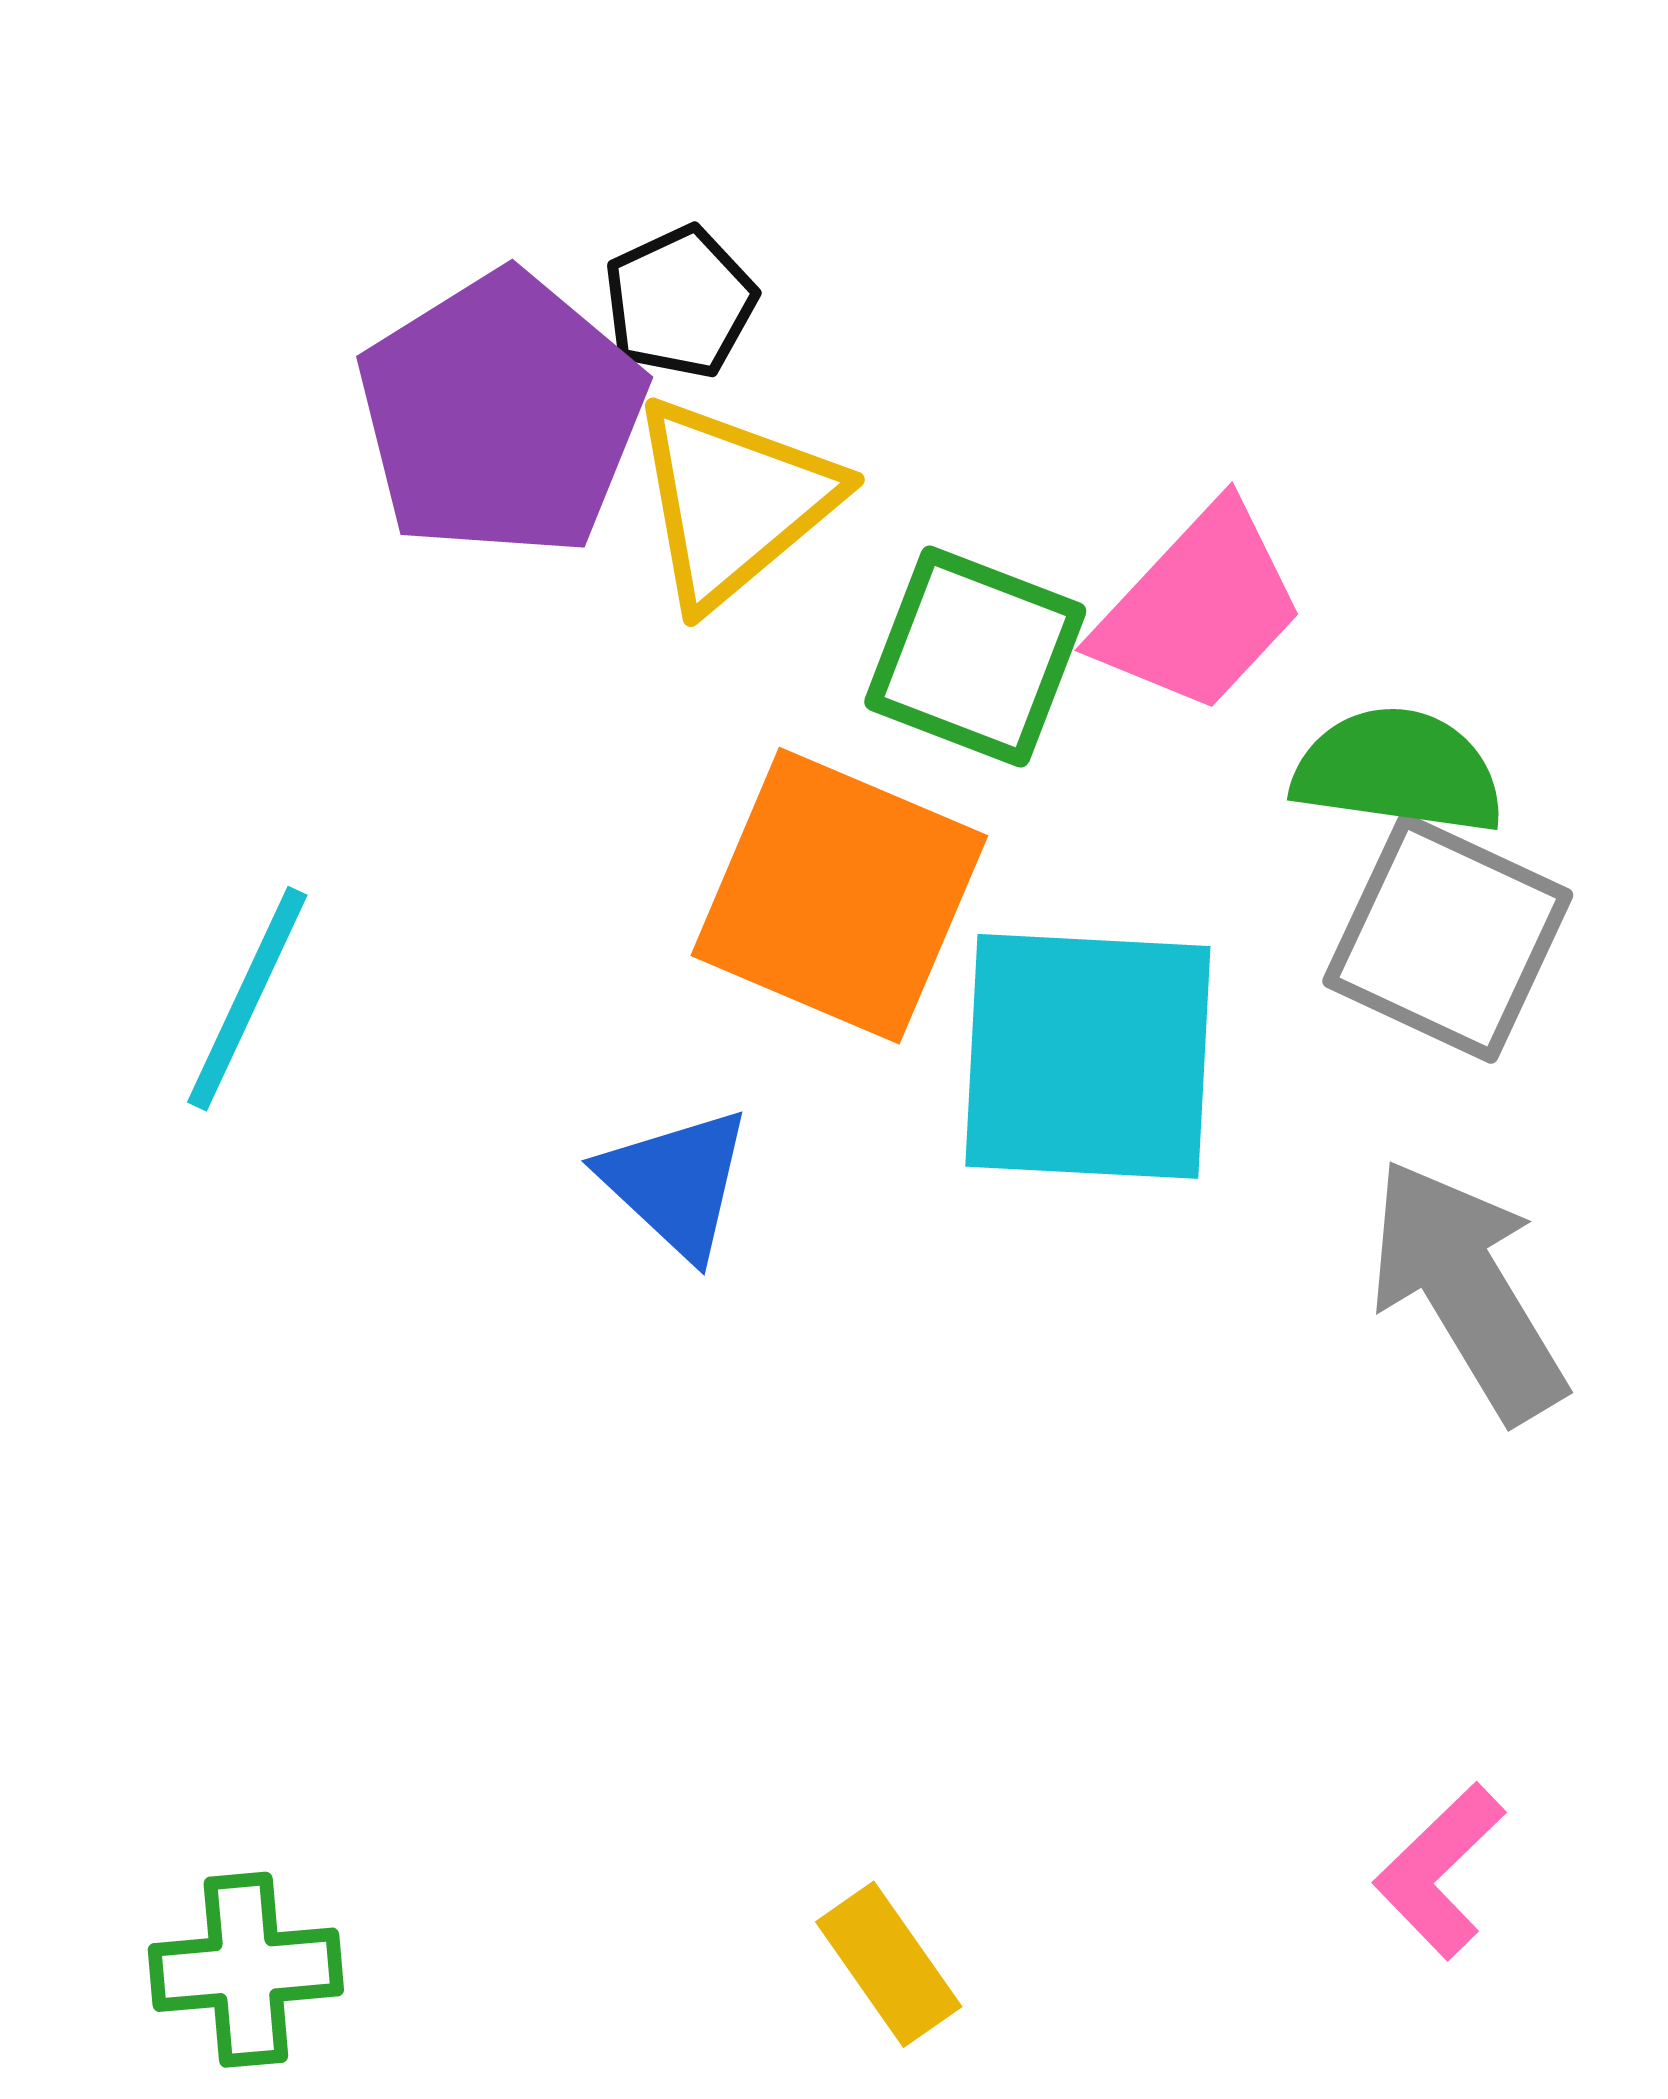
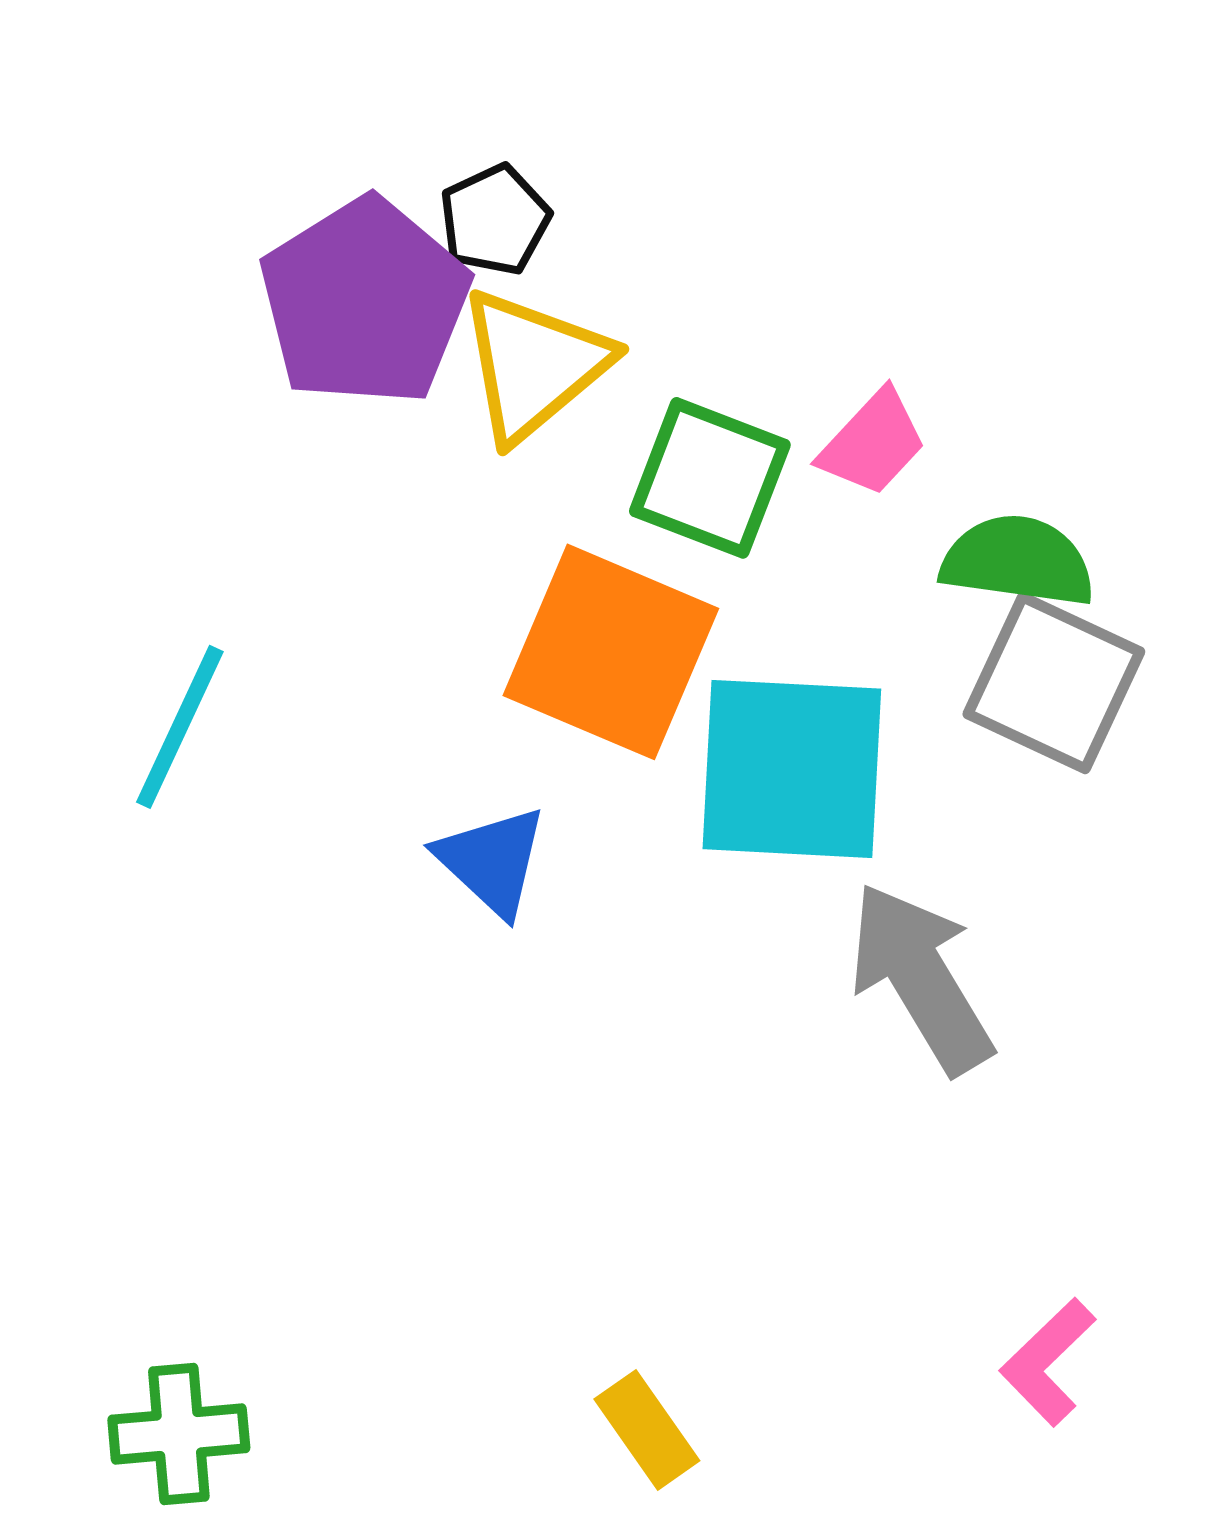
pink trapezoid: (1199, 609) -> (873, 443), size x0.7
gray arrow: (1467, 1290) -> (921, 978), moved

